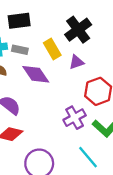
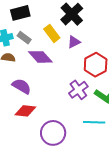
gray rectangle: (20, 50) -> (24, 38), turned 32
cyan line: (88, 157) -> (94, 122), turned -40

